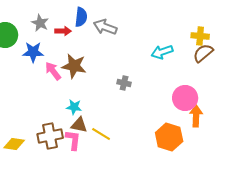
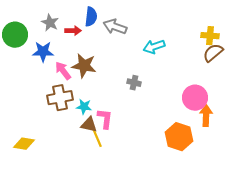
cyan arrow: (162, 52) -> (154, 47), moved
yellow line: (101, 134) -> (97, 138), moved, turned 36
brown cross: (50, 136) -> (60, 98), moved
pink L-shape: (73, 140) -> (105, 119), moved

